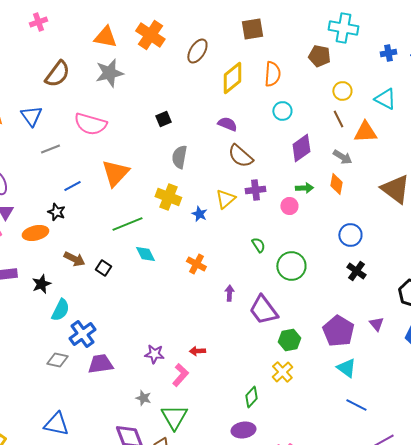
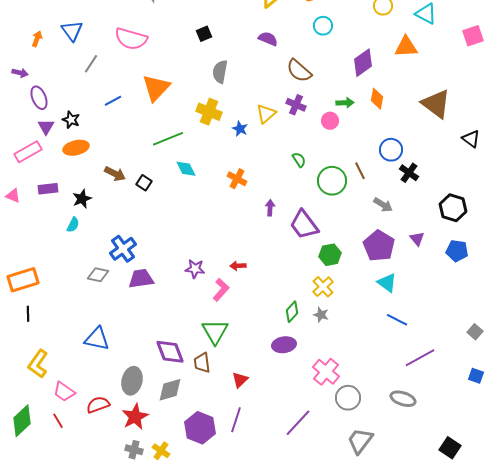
brown line: (338, 119) -> (360, 171), moved
purple diamond: (301, 148) -> (363, 63), moved
gray line: (50, 149) -> (91, 64), turned -36
brown semicircle: (240, 156) -> (299, 71), moved
gray arrow: (342, 157) -> (383, 205), moved
purple cross: (255, 190) -> (296, 105), turned 30
black star: (56, 212) -> (71, 120), moved
black cross: (356, 271) -> (409, 173), moved
cyan semicircle: (60, 310) -> (73, 225), moved, size x0.7
gray star: (143, 398) -> (321, 315), moved

